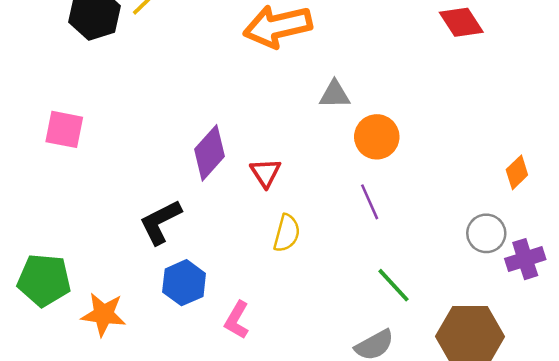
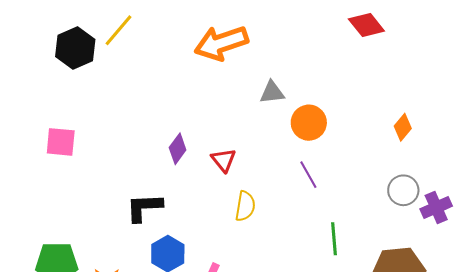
purple diamond: (210, 153) -> (178, 149), size x0.7
orange diamond: (517, 172) -> (403, 127), moved
black L-shape: (160, 222) -> (144, 207), turned 30
green line: (393, 285) -> (334, 239), turned 44

